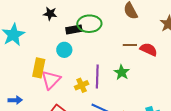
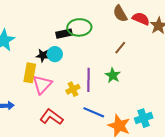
black star: (50, 14) -> (43, 55), moved
brown line: (130, 45) -> (120, 48), turned -48
red semicircle: (149, 49) -> (141, 19), moved

